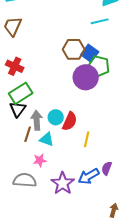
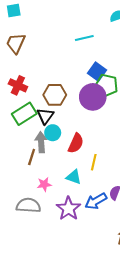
cyan line: (100, 21) -> (84, 38), moved
brown hexagon: (74, 49) -> (55, 95), moved
black triangle: (18, 109) -> (45, 116), moved
cyan circle: (56, 117) -> (53, 133), moved
cyan triangle: (47, 139) -> (74, 177), moved

